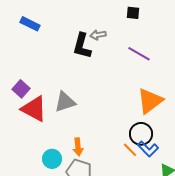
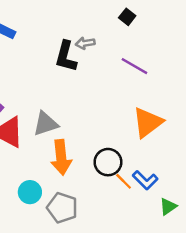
black square: (133, 13) -> (127, 17), turned 32
black circle: (141, 134) -> (108, 162), moved
orange arrow: (78, 147) -> (61, 157), moved, size x1.6

